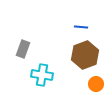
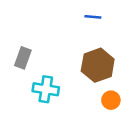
blue line: (81, 27) -> (93, 17), moved

